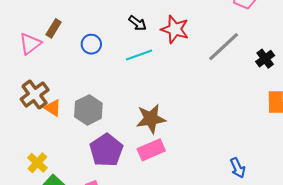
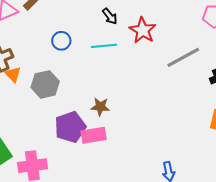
blue circle: (91, 44) -> (61, 41), moved
brown star: (151, 119) -> (100, 107), size x0.7
purple pentagon: (106, 150) -> (70, 127), moved

